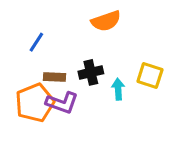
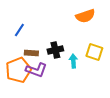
orange semicircle: (106, 21) -> (85, 16), moved

